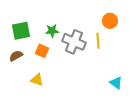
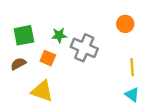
yellow line: (98, 41) -> (132, 67), moved
yellow triangle: (37, 80) -> (42, 91), size x1.5

